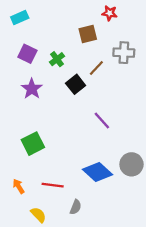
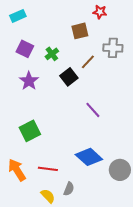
gray circle: (131, 164) -> (120, 170), moved
orange arrow: (19, 186) -> (17, 170), size x1.6
yellow semicircle: (38, 215) -> (48, 196), moved

